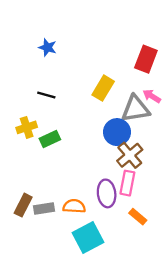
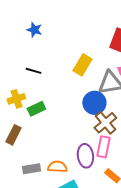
brown rectangle: (23, 205) -> (13, 135), moved

